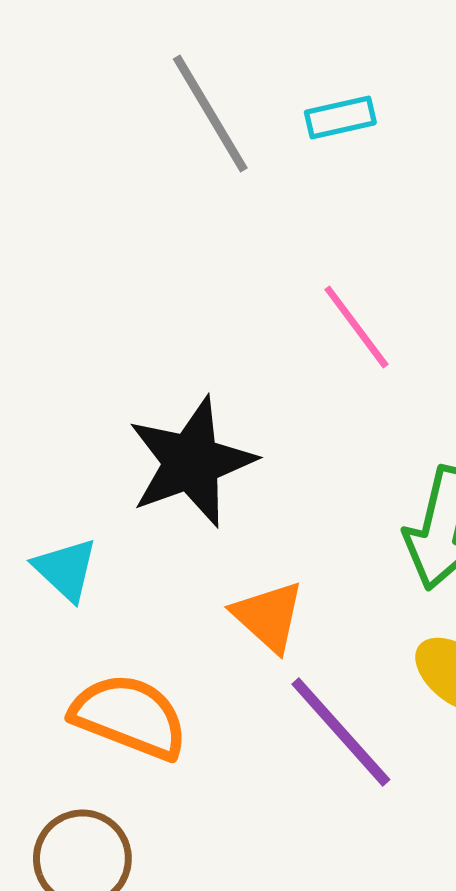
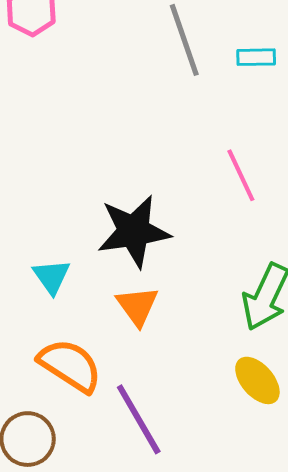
orange triangle: (268, 616) -> (137, 306), moved
purple line: (341, 732) -> (139, 419), moved

